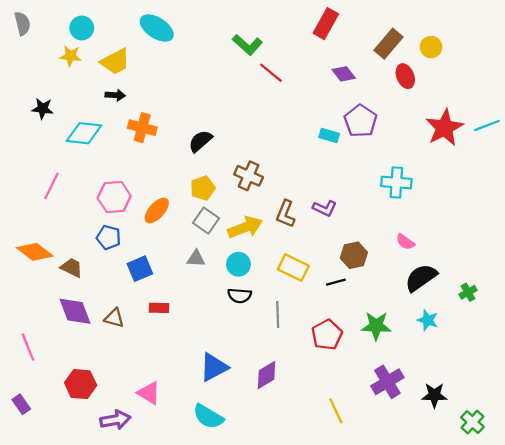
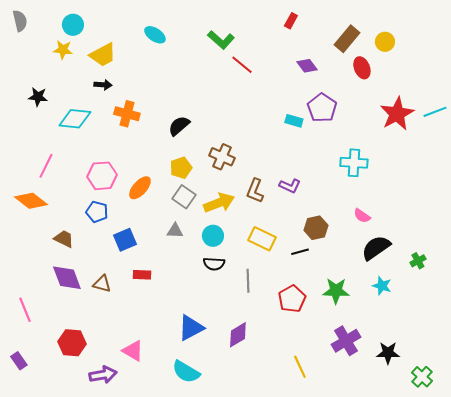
red rectangle: (326, 24) -> (291, 21), size x0.6
cyan ellipse: (157, 28) -> (155, 35), moved, size x0.7
orange diamond: (35, 252) -> (31, 201), moved

